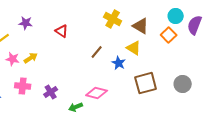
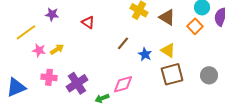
yellow triangle: (134, 48) -> (168, 50), moved
purple cross: (51, 92) -> (77, 83), size x1.5
pink diamond: (97, 93) -> (123, 84), turned -30

